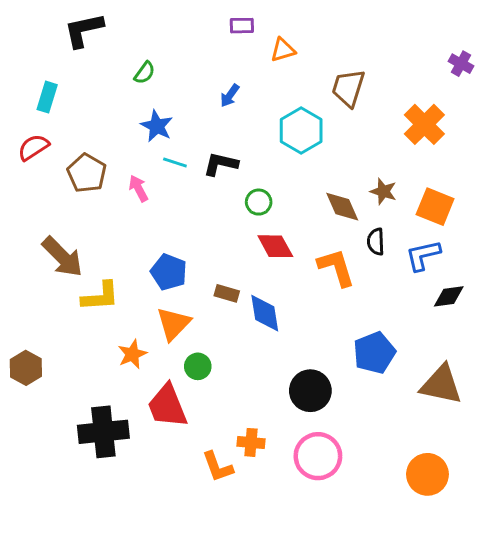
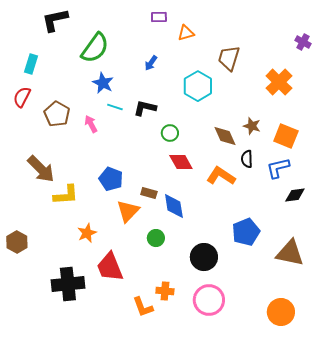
green semicircle: (145, 73) -> (95, 48), size x2.0
red semicircle: (33, 147) -> (22, 97), turned -30
orange L-shape: (336, 267) -> (221, 176), turned -40
orange triangle: (173, 324) -> (128, 211), moved
green circle: (198, 366) -> (156, 238), moved

